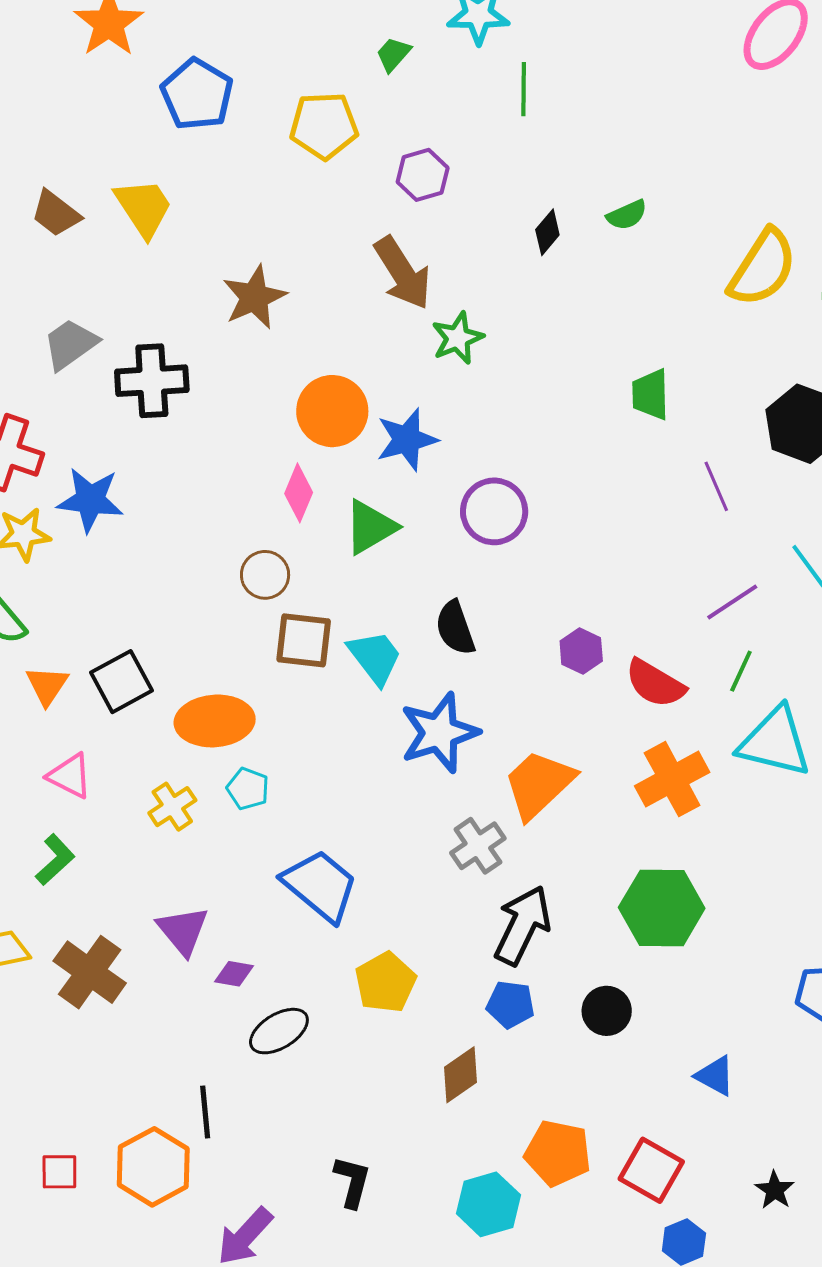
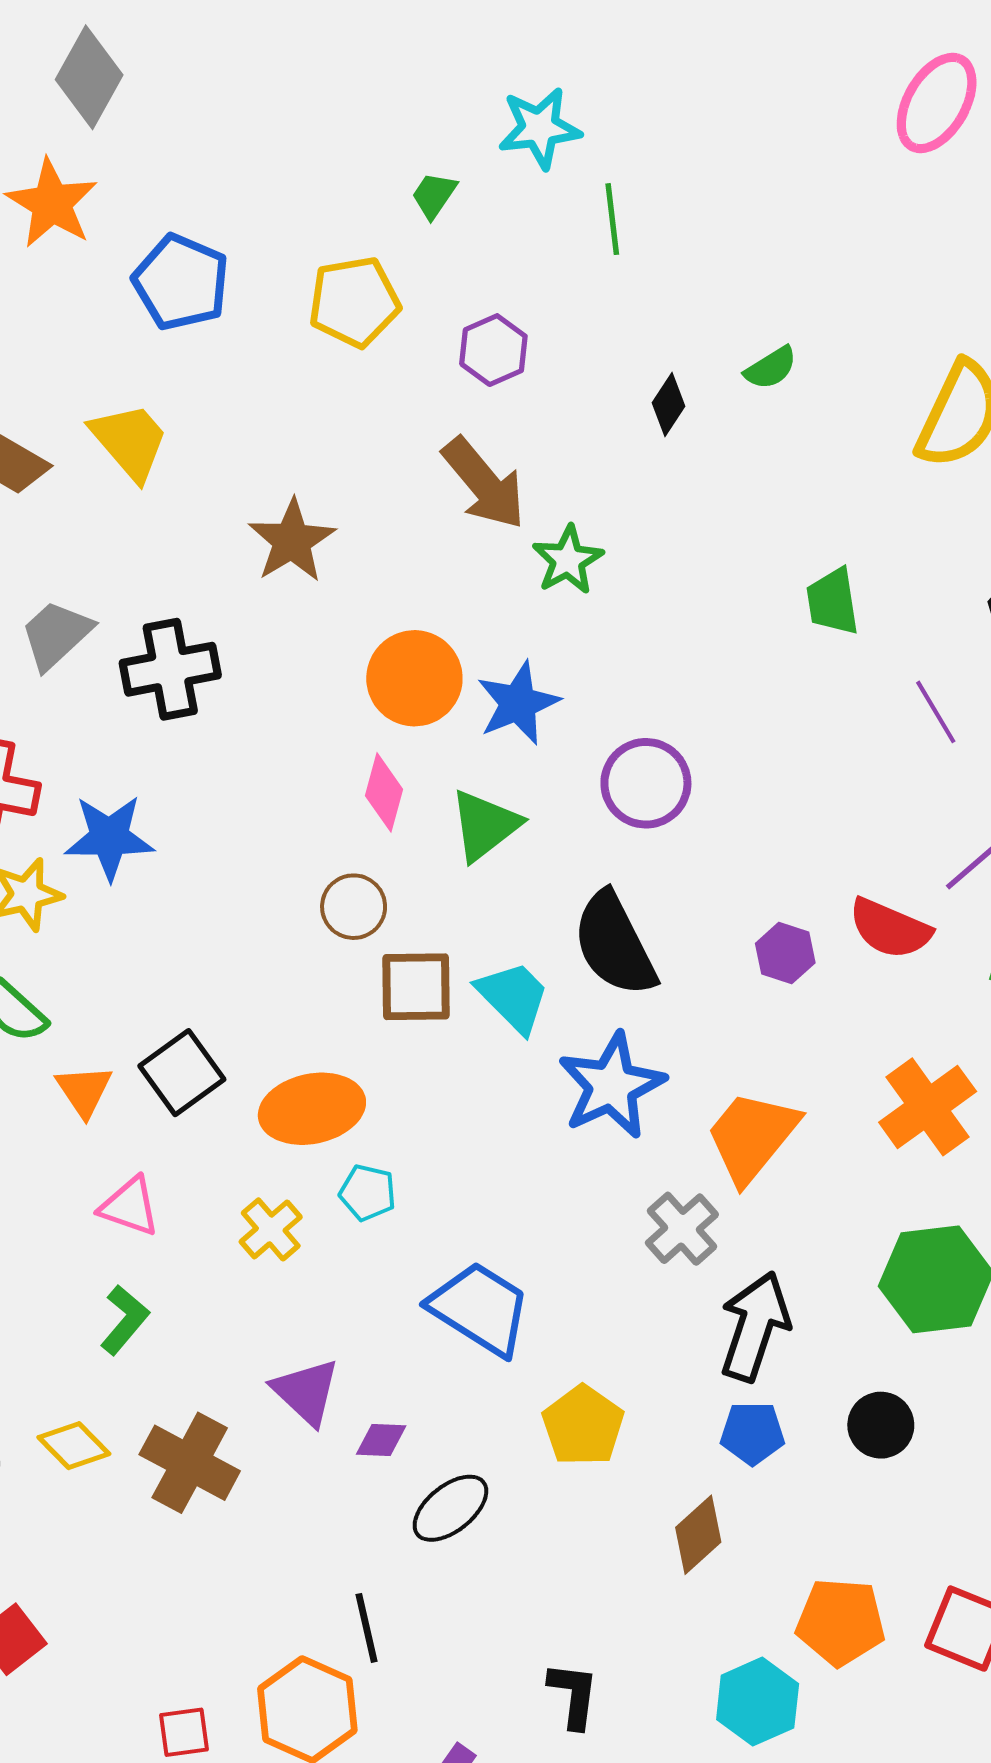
black semicircle: (455, 628) -> (614, 944), size x1.5
red semicircle: (655, 683) -> (890, 929), moved

